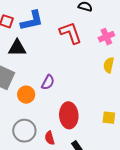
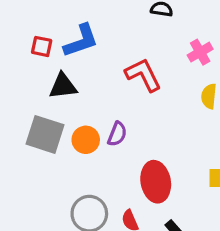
red L-shape: (71, 33) -> (143, 75), moved
orange circle: (26, 95) -> (86, 140), moved

